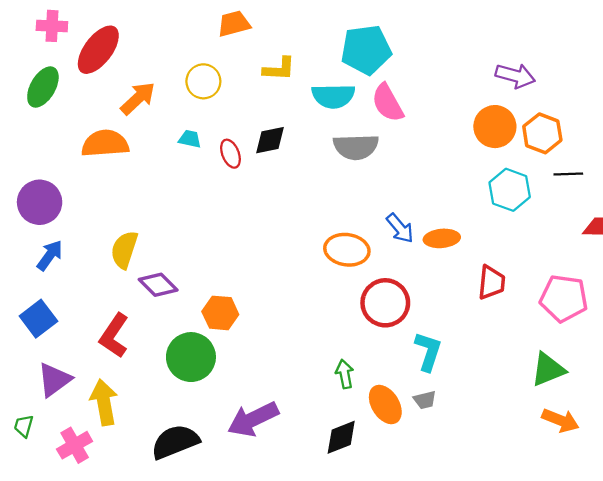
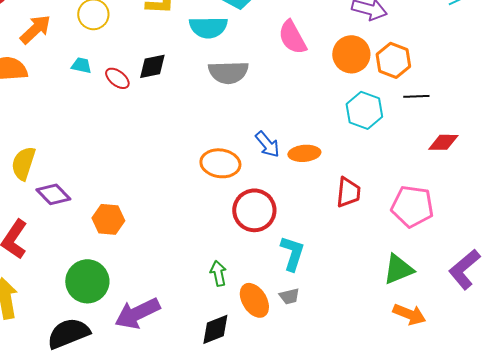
pink semicircle: (388, 103) -> (292, 37), moved
red ellipse: (230, 154) -> (117, 78), turned -30
green circle: (191, 357) -> (87, 281), moved

